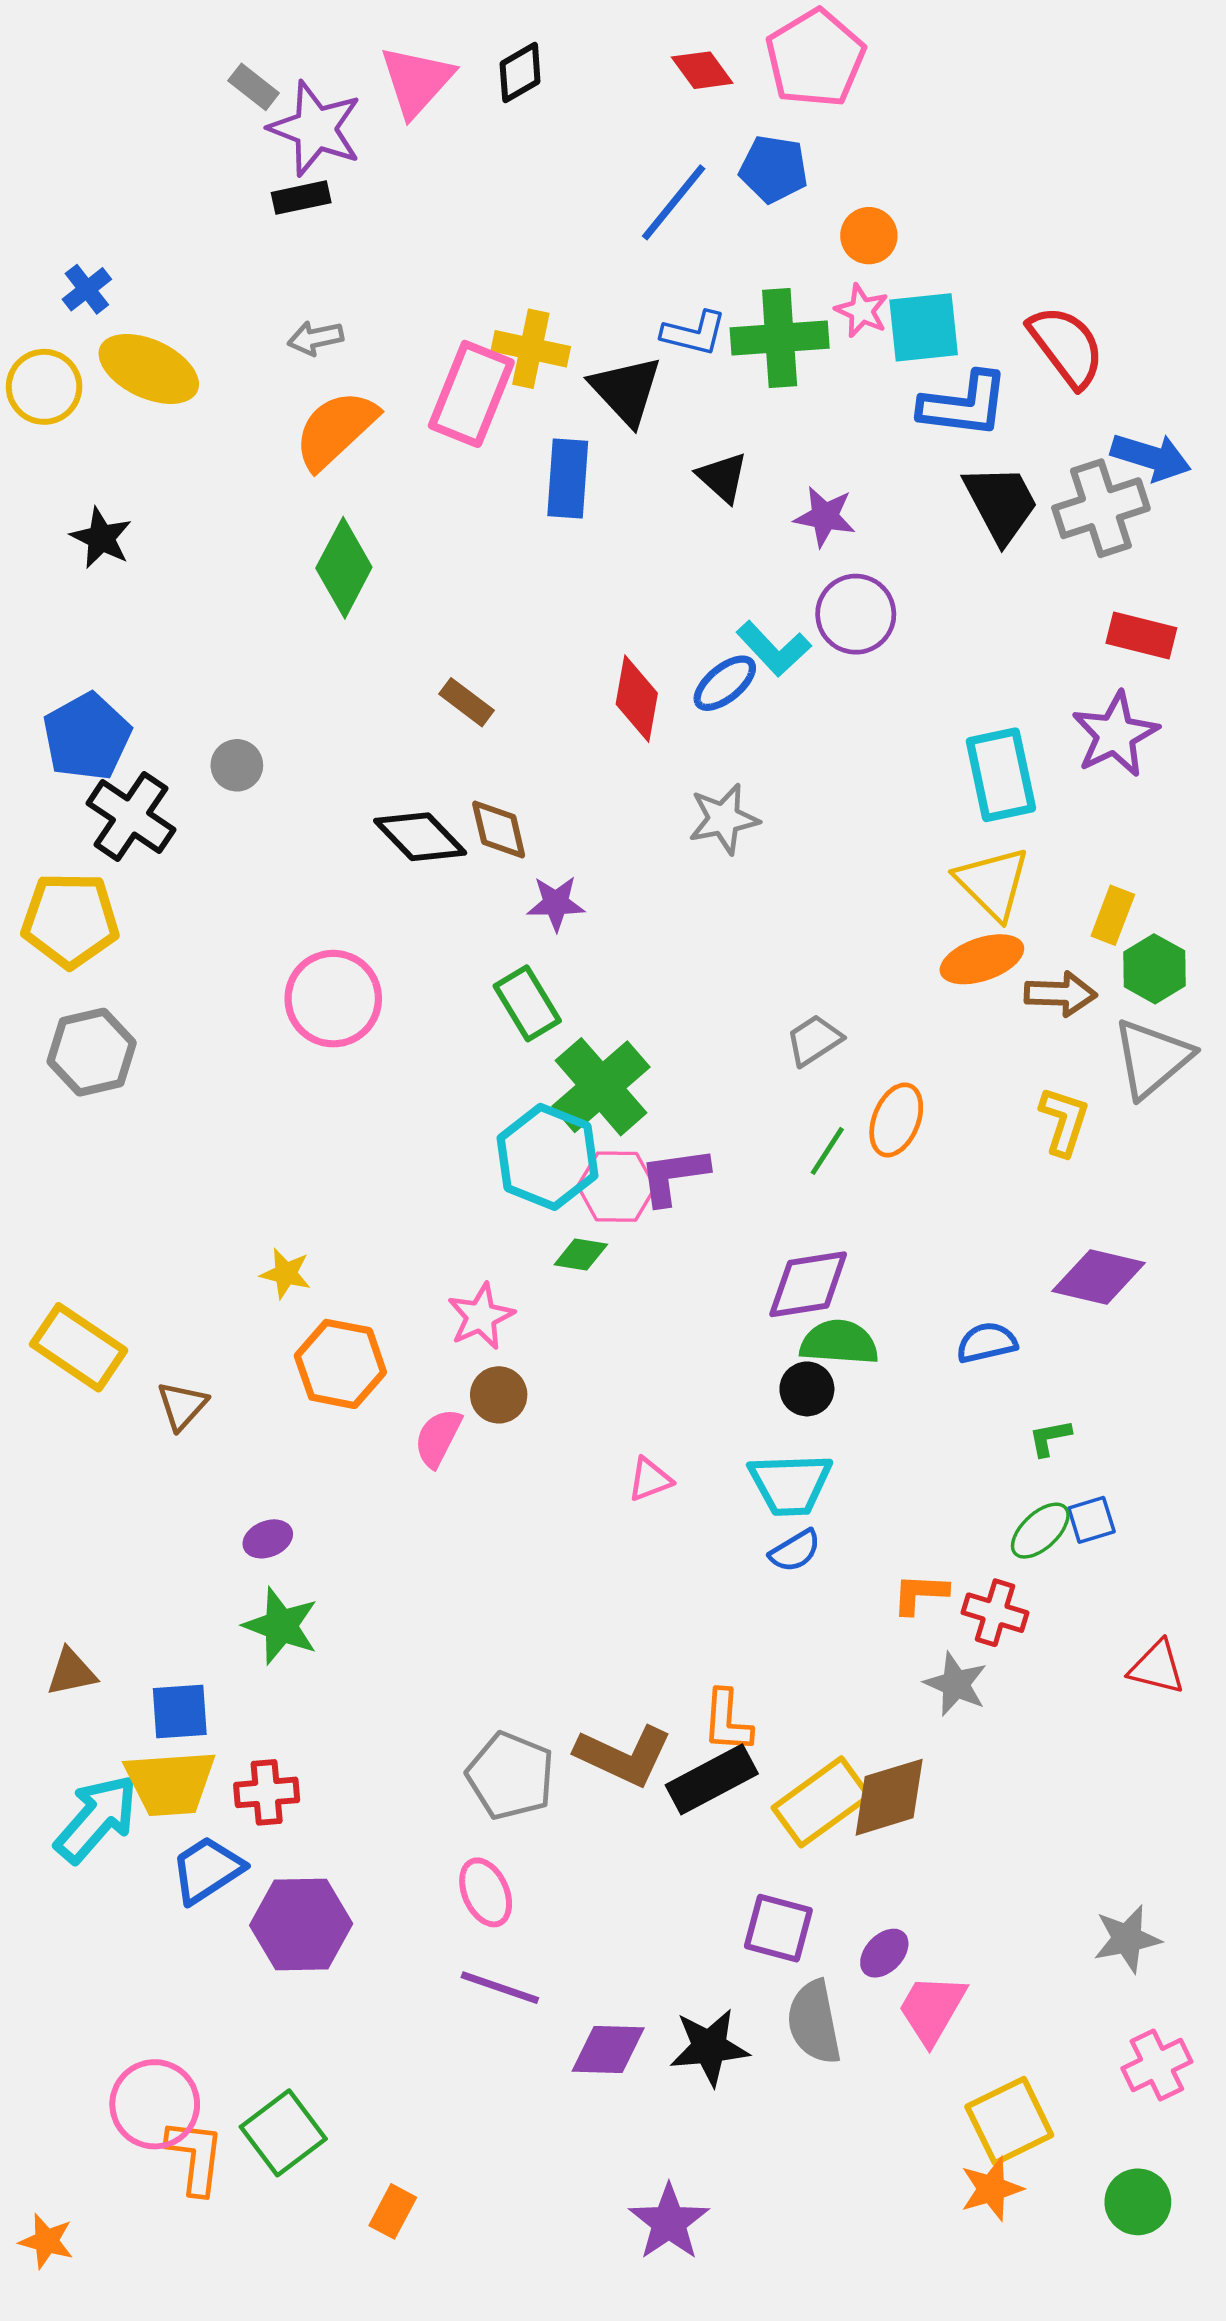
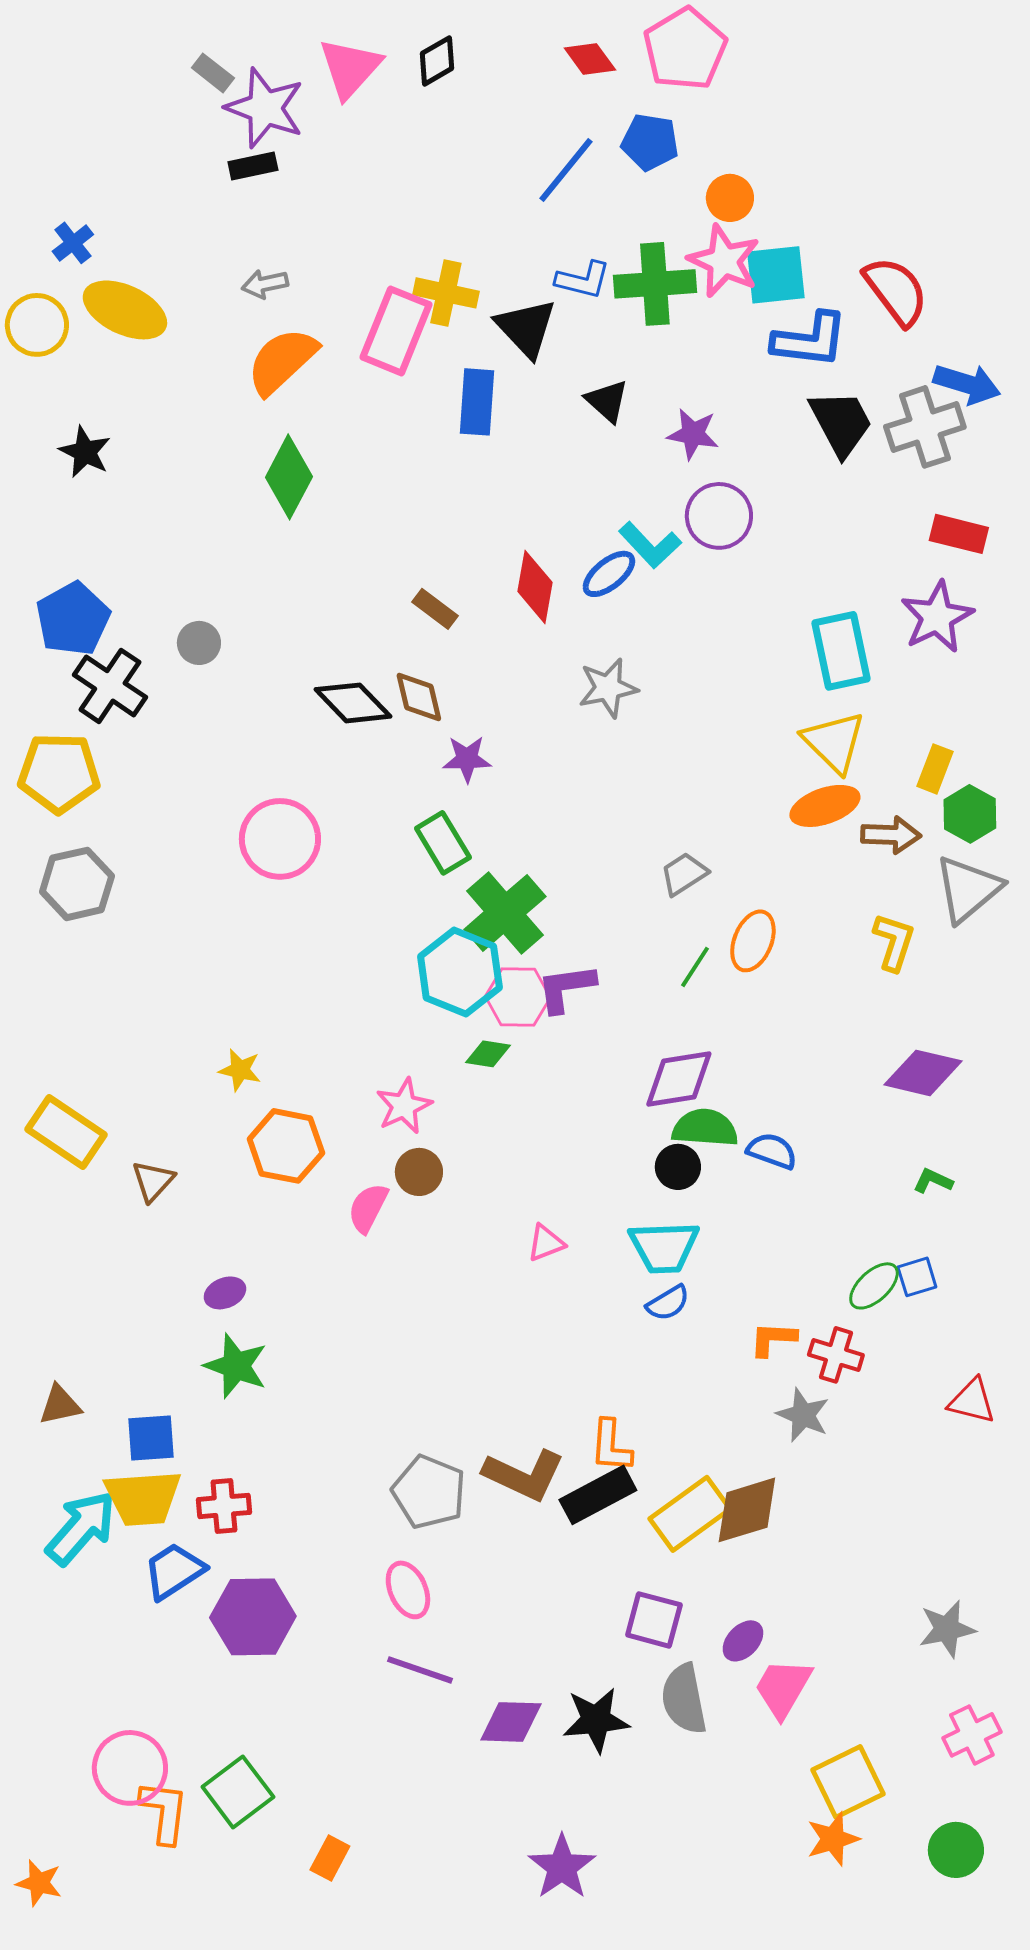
pink star: (862, 311) -> (724, 261), size x1.6
brown rectangle: (467, 702) -> (435, 609), moved
blue semicircle: (987, 1343) -> (772, 1151), moved, turned 33
green L-shape: (1050, 1438) -> (933, 1181), moved, turned 36

